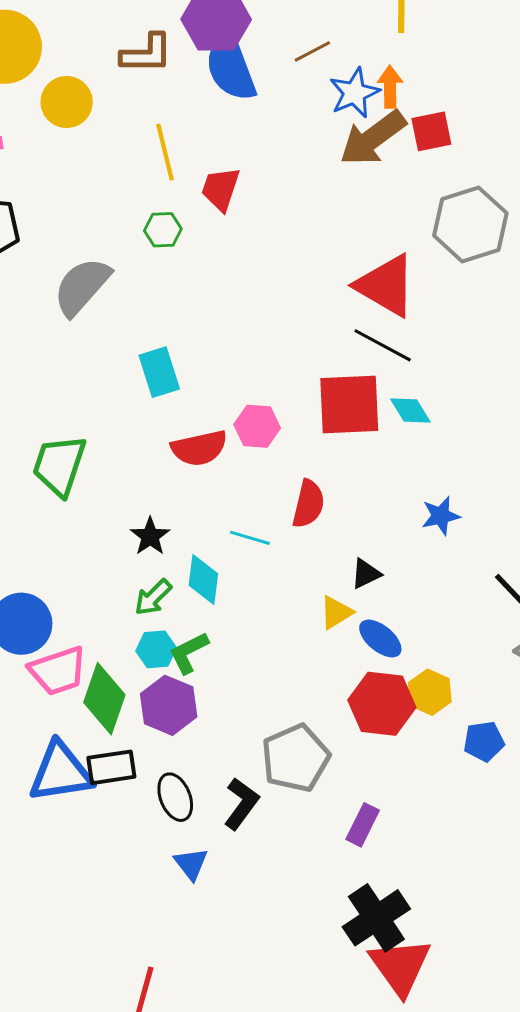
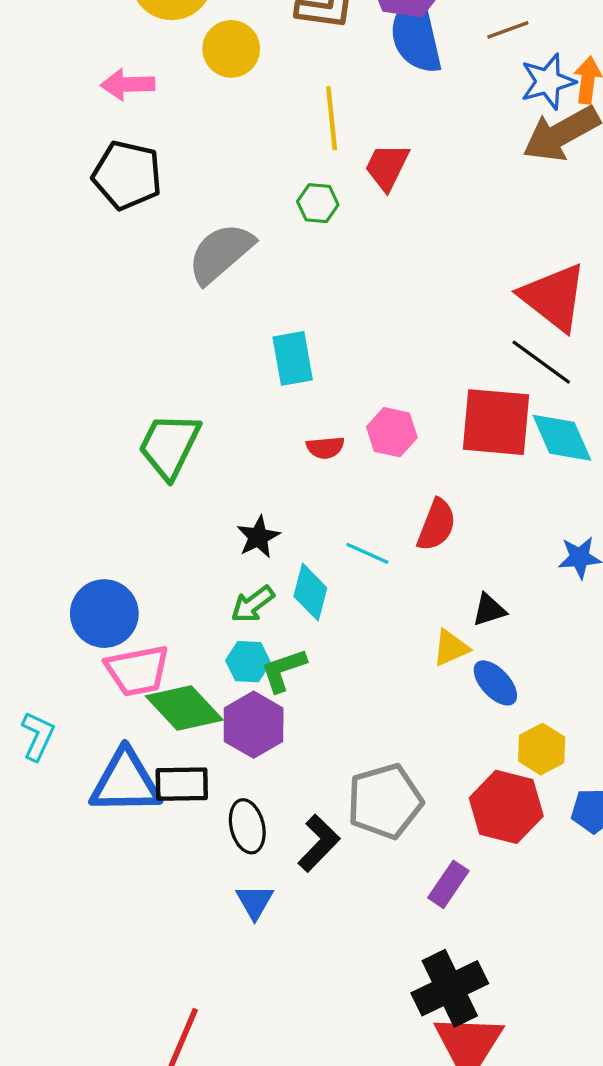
cyan diamond: (410, 411) -> (562, 438), size x1.4
red semicircle: (199, 448) -> (325, 448), size x0.6
green diamond: (104, 699) -> (184, 708), turned -70
red hexagon: (382, 704) -> (506, 807), moved

